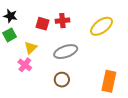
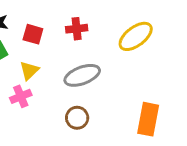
red square: (42, 24) -> (33, 34), moved
pink cross: (25, 65) -> (21, 96), turned 32

